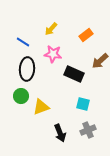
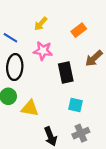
black rectangle: (74, 74) -> (66, 72), turned 54
yellow triangle: (41, 107) -> (30, 108), turned 30

